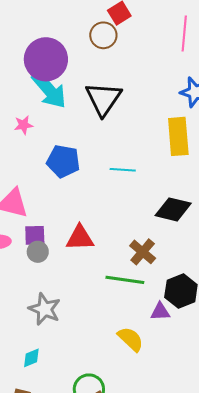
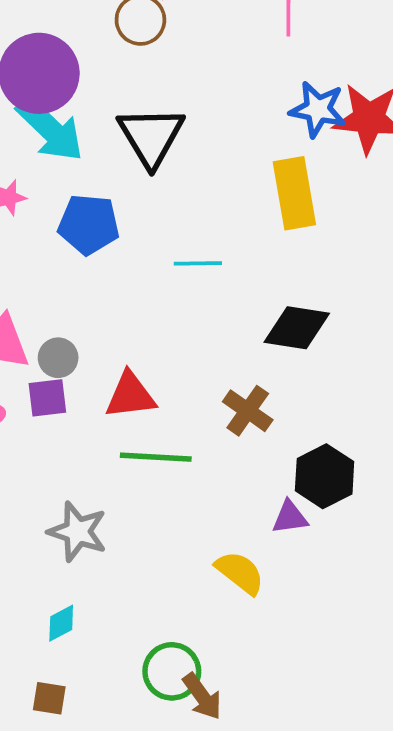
blue pentagon: (63, 161) -> (89, 224), moved
gray circle: (38, 252) -> (58, 358), moved
green line: (125, 280) -> (156, 457), moved

